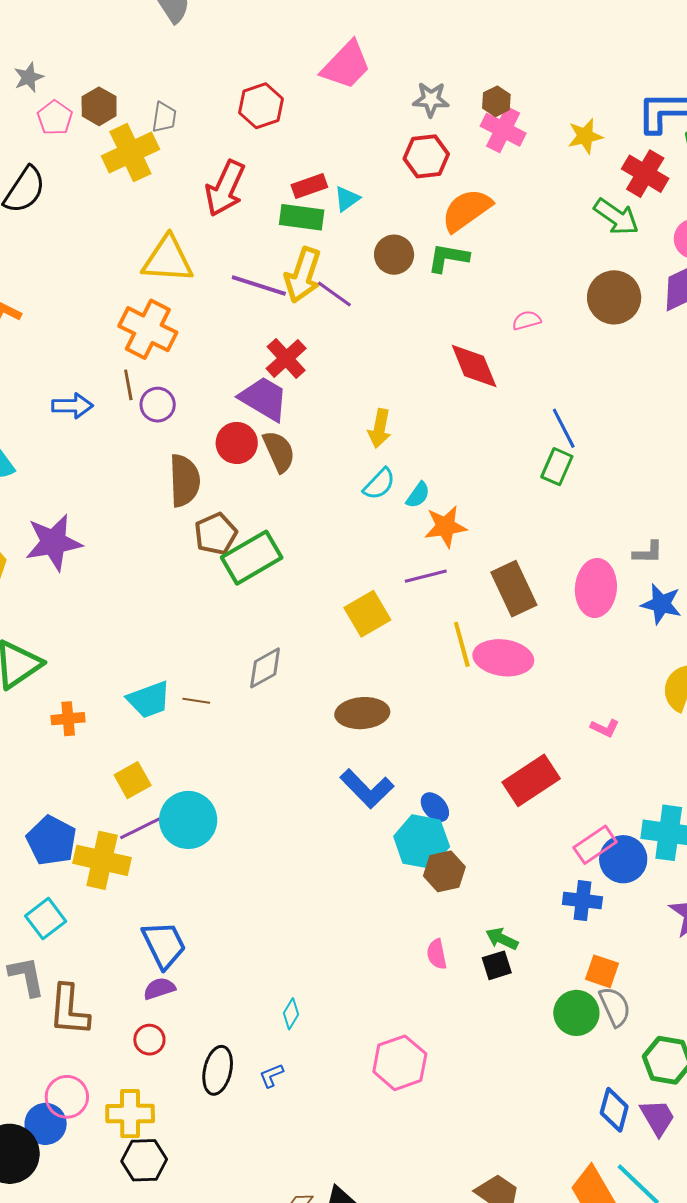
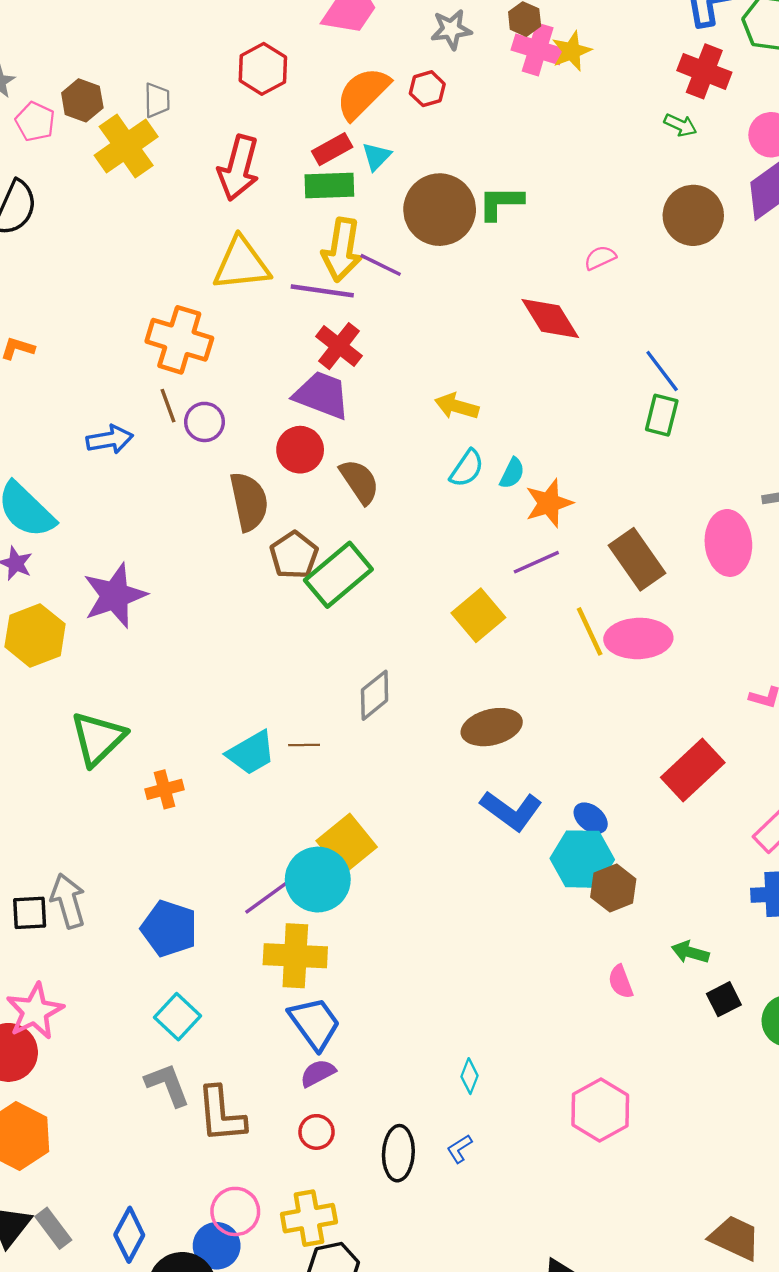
yellow star: (585, 136) -> (572, 51), moved
red hexagon: (426, 156) -> (427, 89), moved, size x0.7
orange semicircle: (467, 210) -> (363, 93), moved
green arrow: (616, 217) -> (680, 125), size x0.6
brown circle: (394, 255) -> (440, 210), size x1.6
yellow triangle: (168, 259) -> (241, 264), moved
purple line: (259, 286) -> (322, 291), moved
yellow arrow: (380, 428) -> (457, 406), turned 105
brown semicircle: (279, 451) -> (359, 482), moved
yellow square: (133, 780) -> (347, 844), moved, size x1.4
yellow cross: (102, 860) -> (295, 956), moved
black square: (497, 965) -> (724, 999), moved

